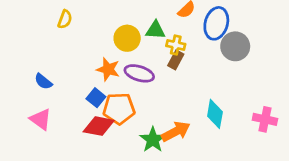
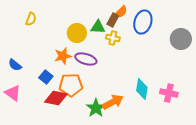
gray circle: (235, 46) -> (181, 39), moved
brown rectangle: (176, 60) -> (113, 20), moved
orange star: (108, 69) -> (63, 56), turned -30
blue square: (96, 98) -> (46, 77), moved
pink cross: (265, 119) -> (169, 93), moved

